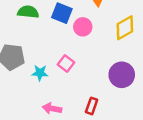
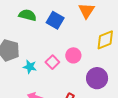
pink circle: (83, 27) -> (73, 55), moved

